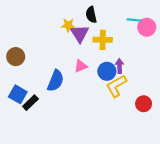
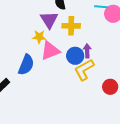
yellow star: (68, 25) -> (39, 37), moved
pink triangle: (81, 66) -> (50, 51), size x1.5

